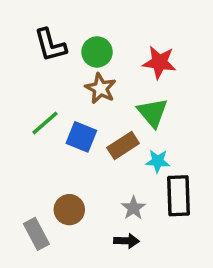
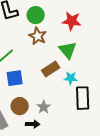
blue square: (81, 137) -> (15, 78), moved, turned -30
gray star: (133, 208) -> (44, 107), moved
black arrow: (126, 241) -> (33, 124), moved

